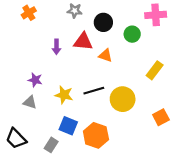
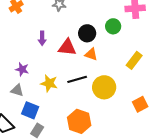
black circle: (103, 22) -> (87, 33), moved
red triangle: (83, 42) -> (67, 47), moved
orange triangle: (106, 55) -> (91, 54), moved
blue square: (68, 126) -> (30, 110), moved

